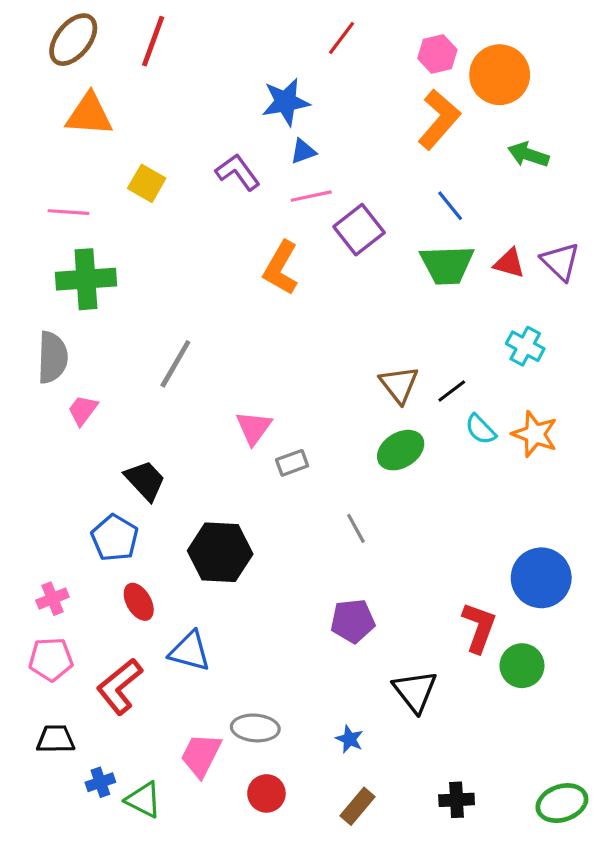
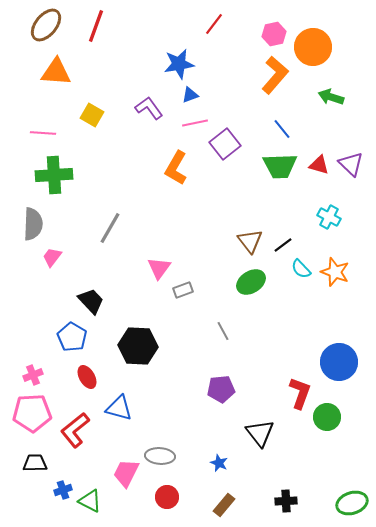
pink pentagon: (51, 659) -> (32, 413), size x1.4

